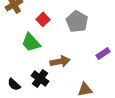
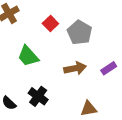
red square: (43, 19) -> (50, 24), moved
brown arrow: (60, 61) -> (75, 68), moved

